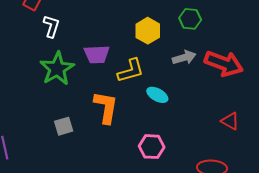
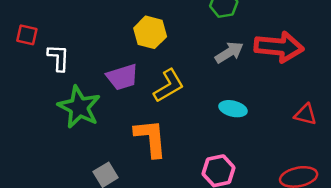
yellow hexagon: (148, 31) -> (150, 32), moved
cyan ellipse: (157, 95) -> (233, 109), moved

